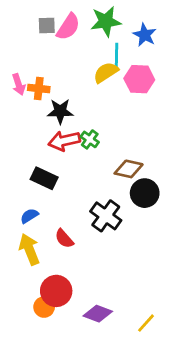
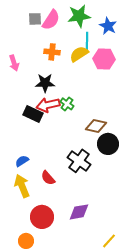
orange cross: (39, 88) -> (52, 52), moved
black rectangle: (44, 178) -> (33, 114), moved
orange circle: (44, 307) -> (26, 241), moved
purple diamond: (98, 314) -> (79, 212), moved, turned -30

